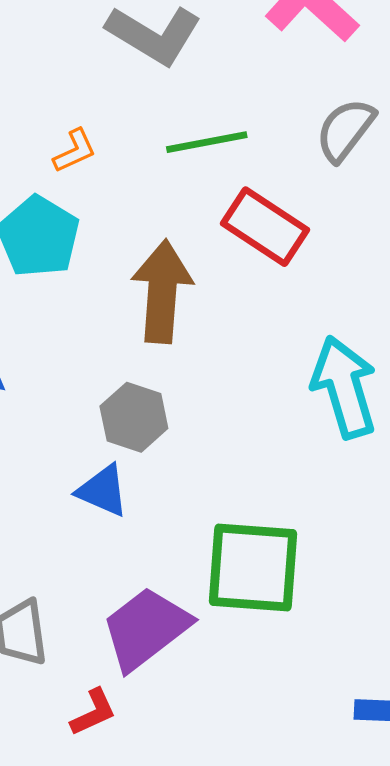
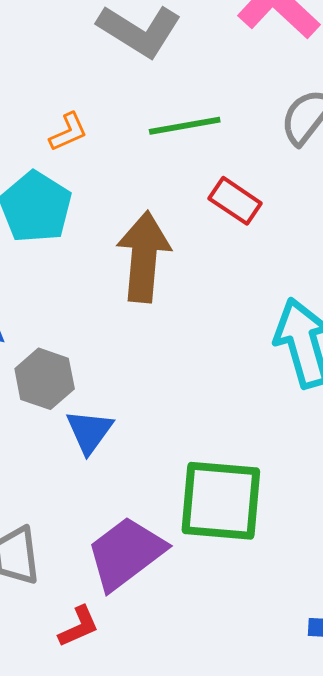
red rectangle: (265, 227) -> (235, 201), size x0.7
gray hexagon: (134, 417) -> (45, 379), moved
blue triangle: (103, 491) -> (89, 431), turned 42

